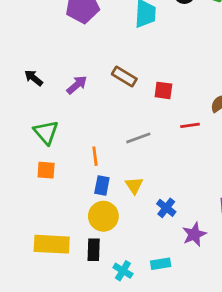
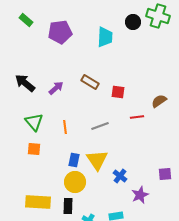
black arrow: (34, 78) -> (25, 83), size x1.5
orange line: (95, 156) -> (65, 127), moved
yellow triangle: (134, 185) -> (97, 160), size x1.6

